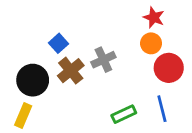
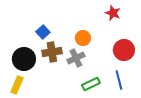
orange circle: (151, 43) -> (83, 38), moved
gray cross: (103, 60) -> (76, 58), moved
brown cross: (71, 71) -> (52, 52), turned 30

